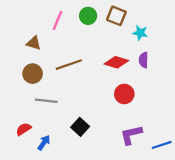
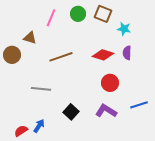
brown circle: (33, 74) -> (12, 55), moved
red semicircle: (24, 129) -> (21, 131), moved
purple L-shape: (131, 135) -> (106, 111), moved, turned 45
blue line: (162, 145) -> (139, 105), moved

